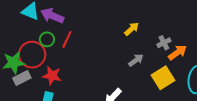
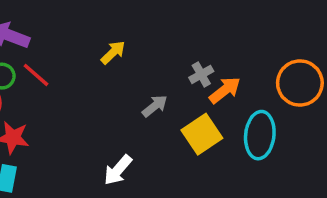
yellow arrow: (132, 29) -> (113, 52), moved
red line: (67, 39) -> (36, 75), turned -72

